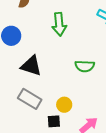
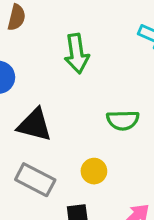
yellow circle: (64, 105) -> (94, 171), moved

